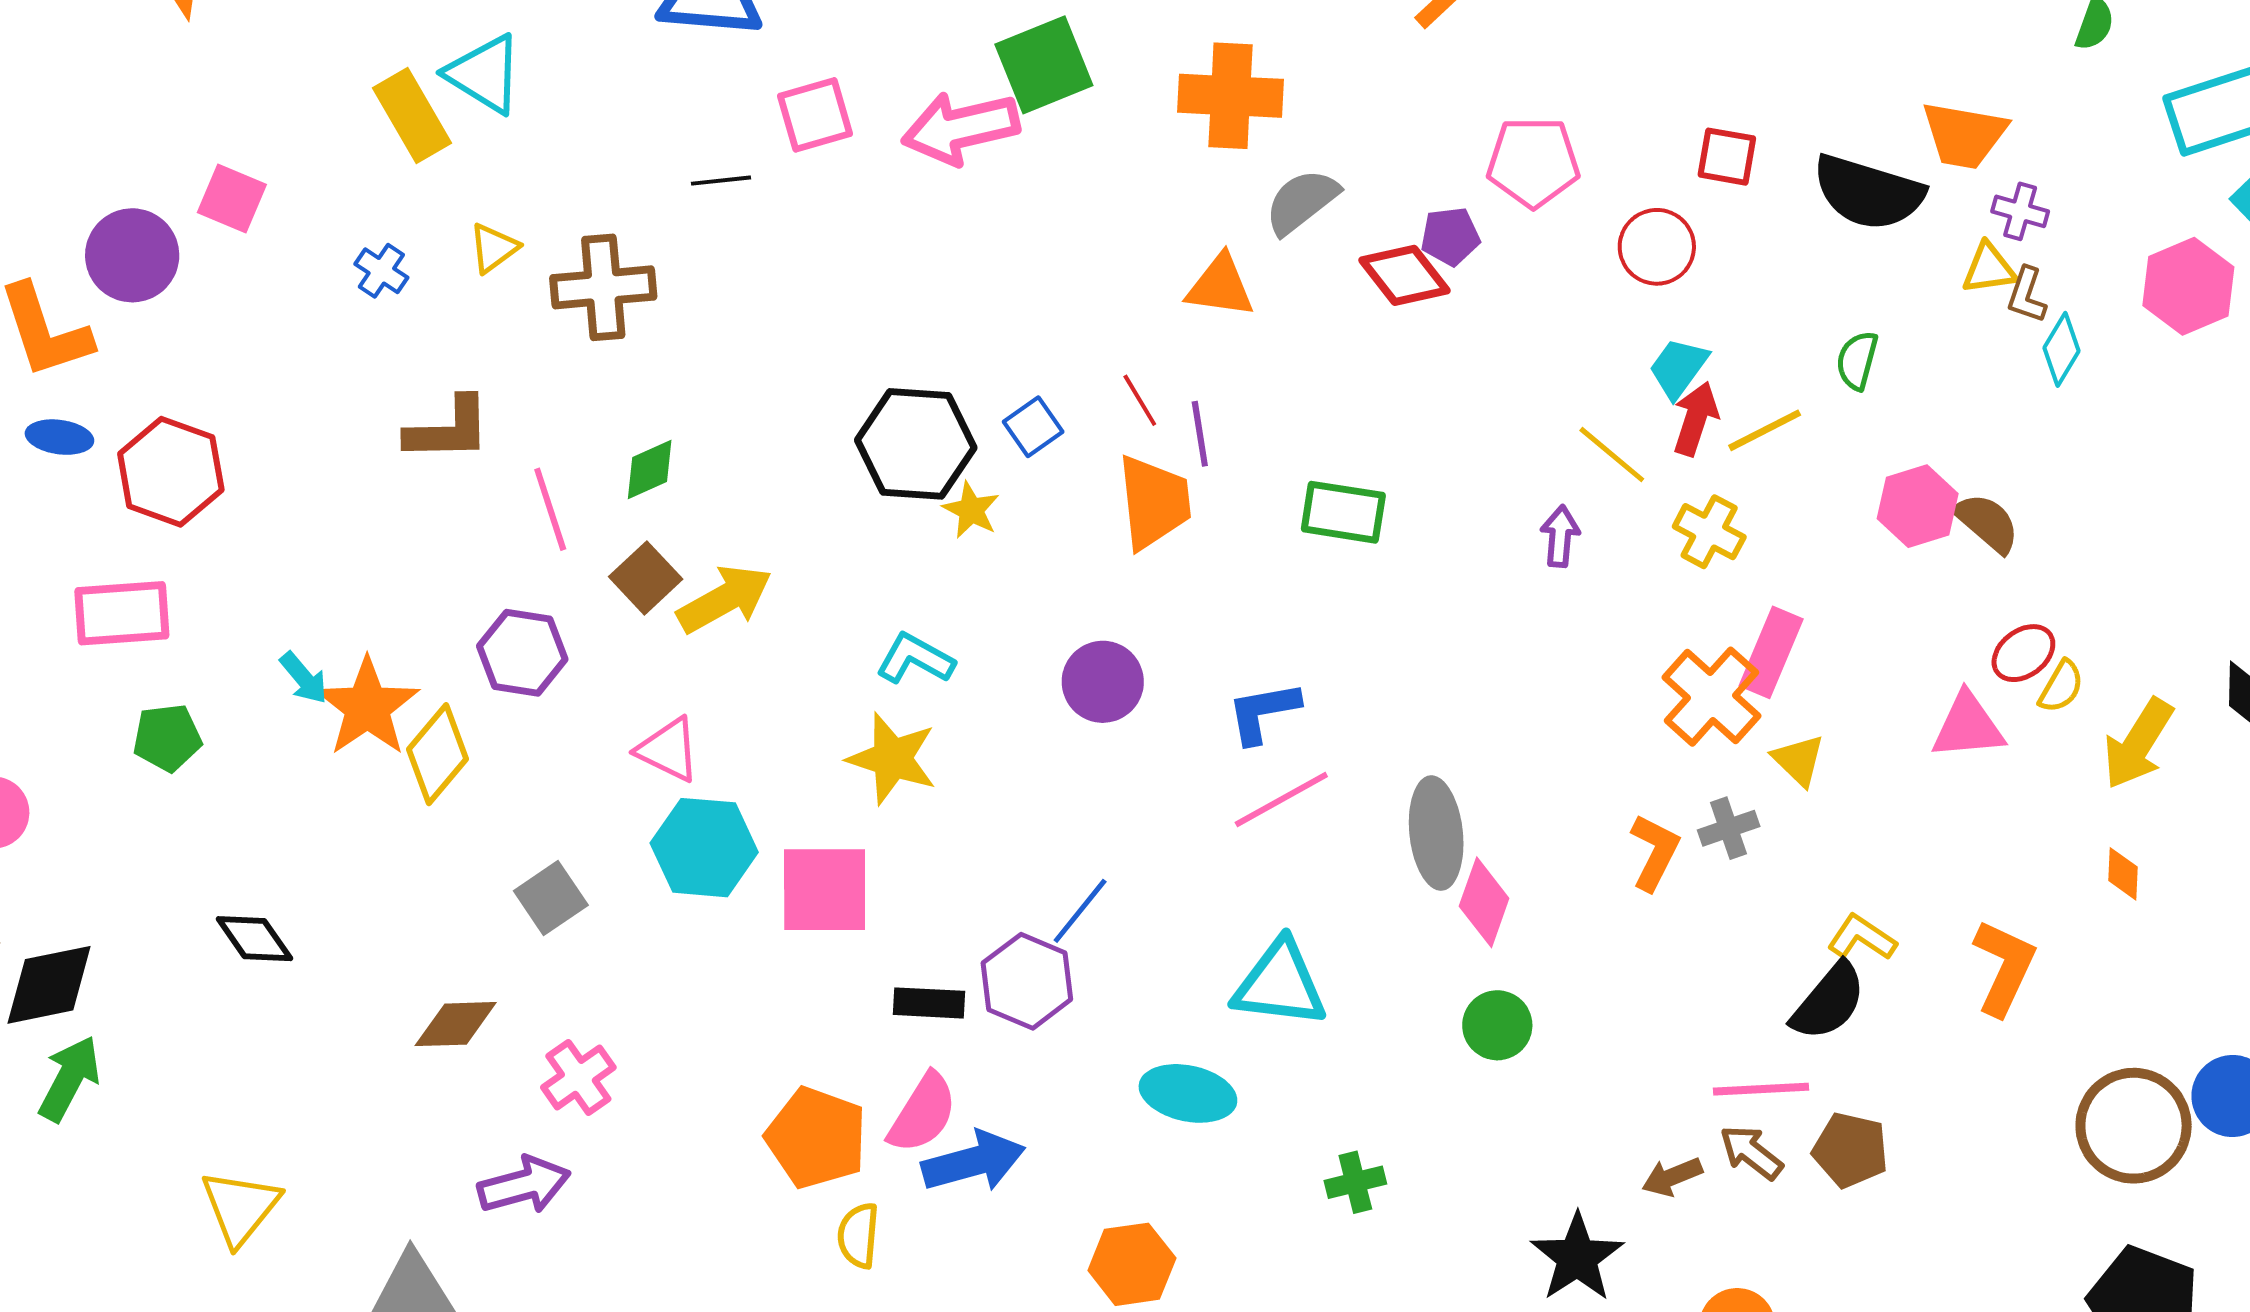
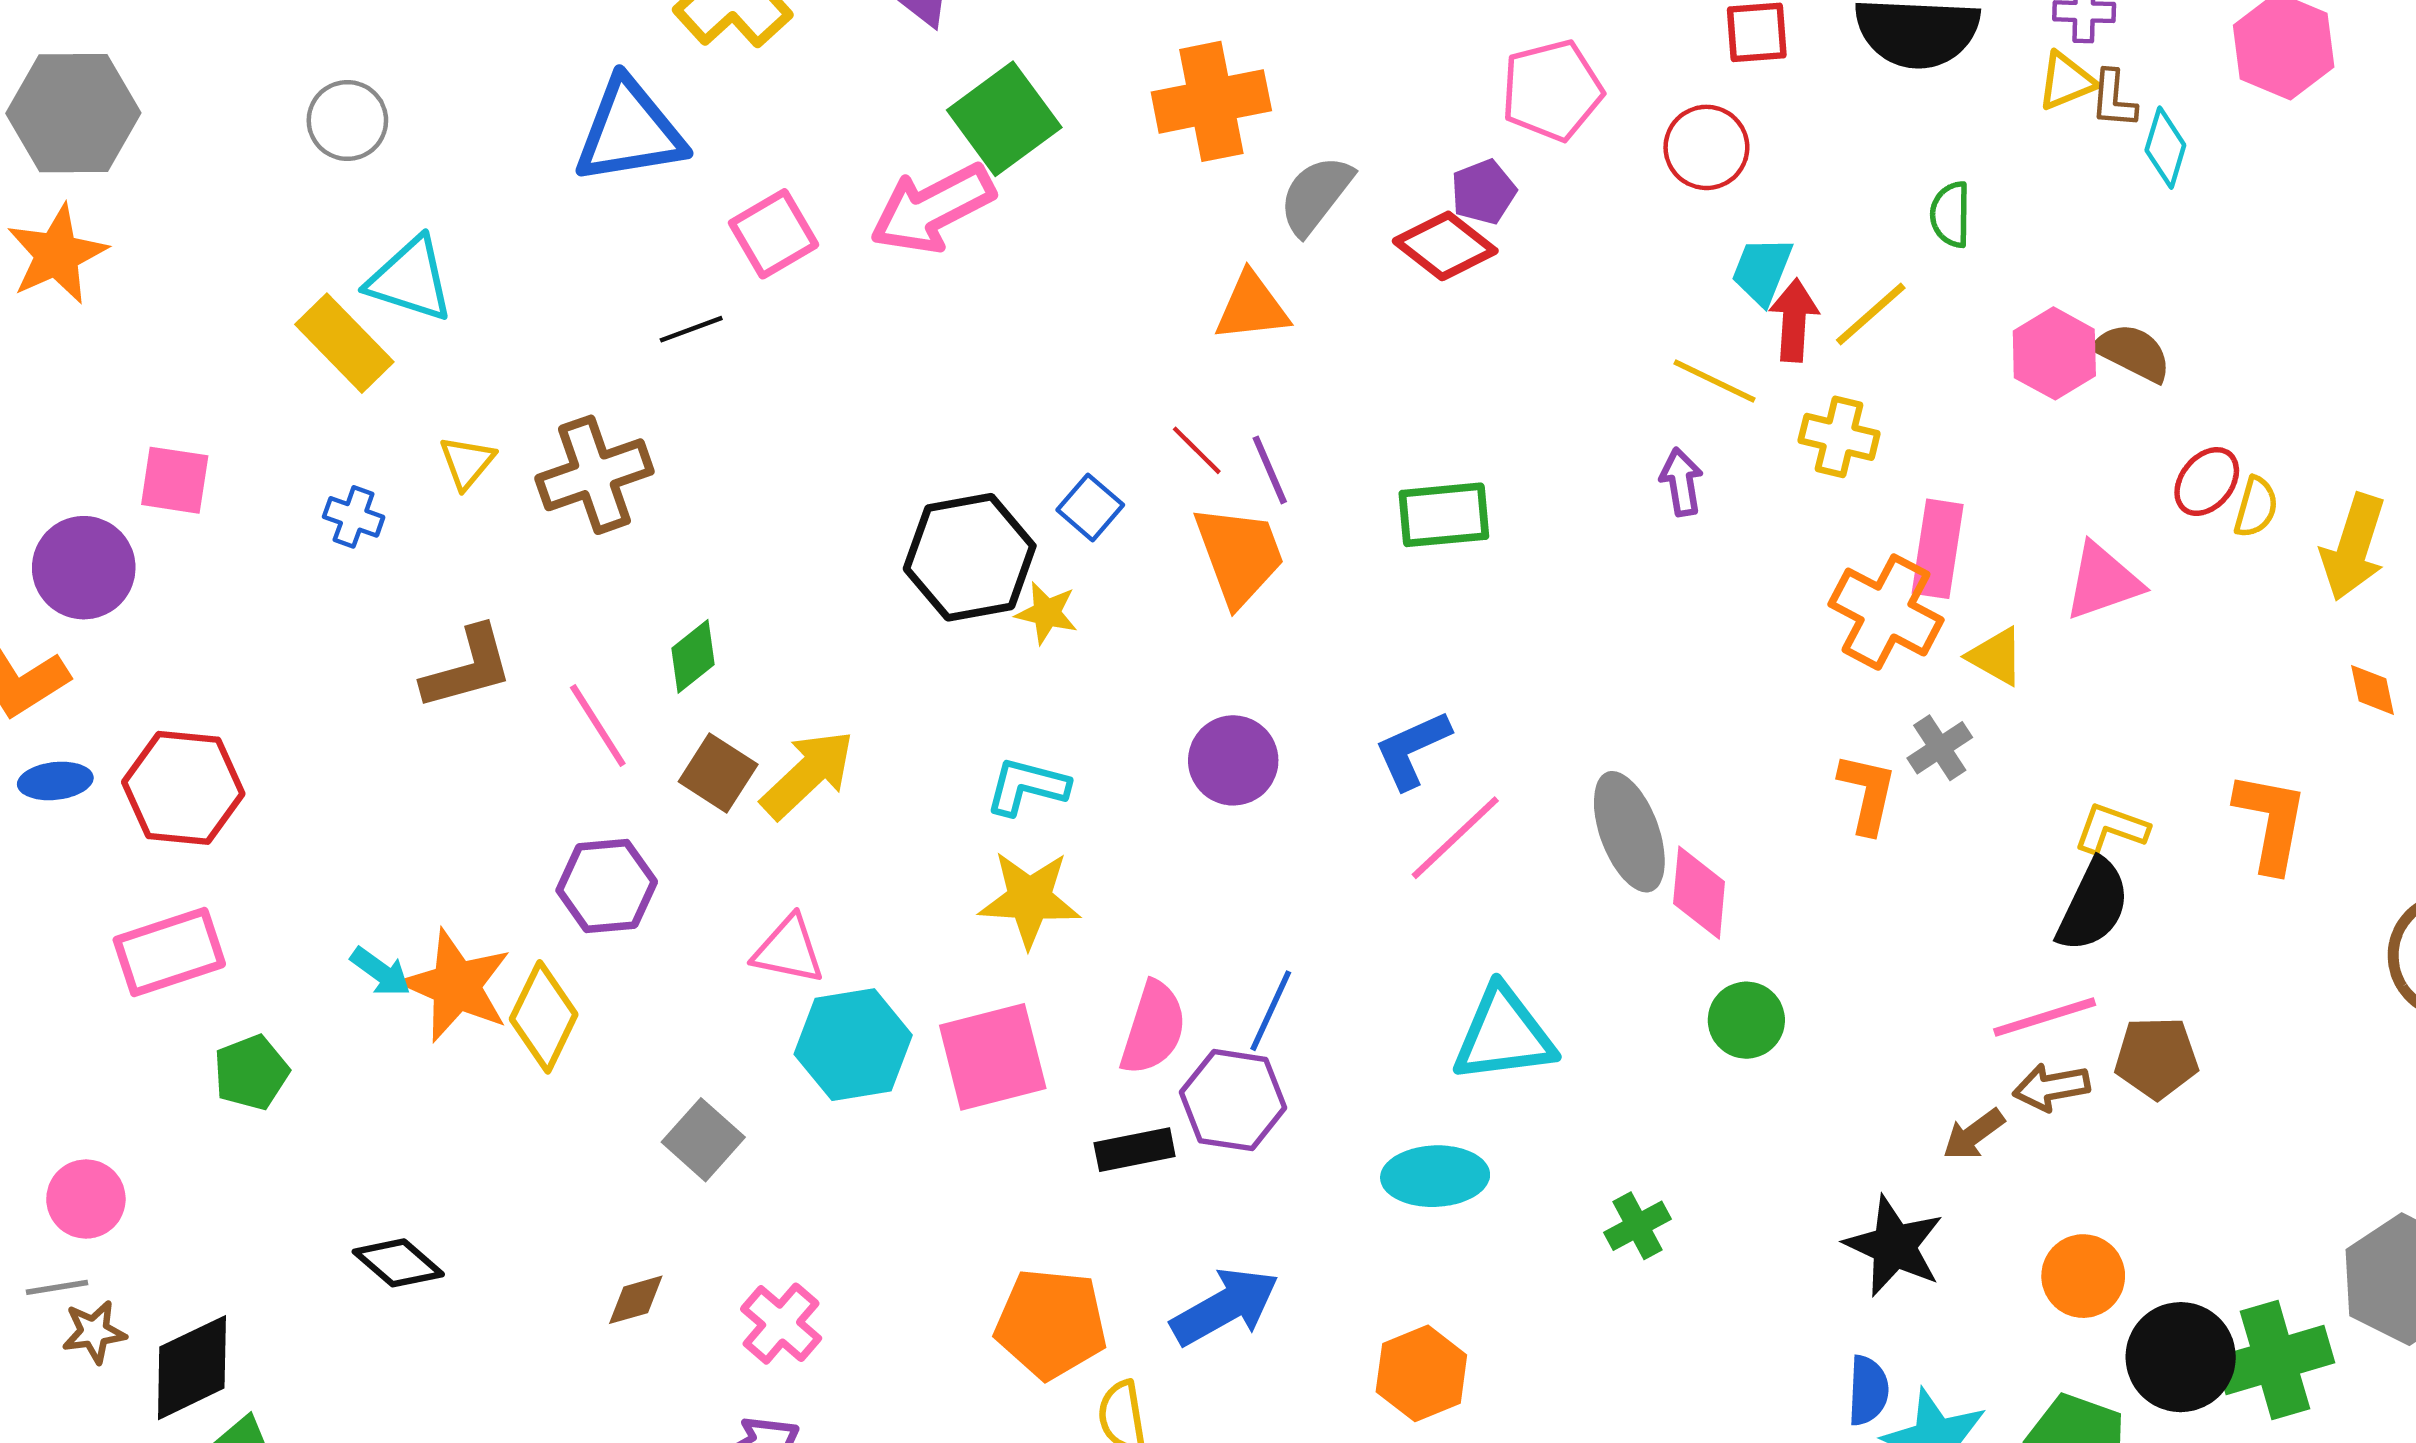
pink triangle: (1968, 726) -> (2103, 581), moved
brown diamond: (456, 1024) -> (636, 1300), size x0.7
pink semicircle: (923, 1113) -> (1153, 1028), moved
brown arrow: (1751, 1152) -> (2051, 1087), turned -34

